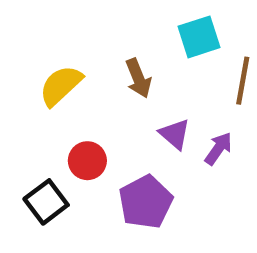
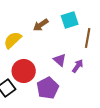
brown arrow: (138, 78) -> (41, 25), moved, turned 77
red circle: (87, 161) -> (24, 71), size x1.5

